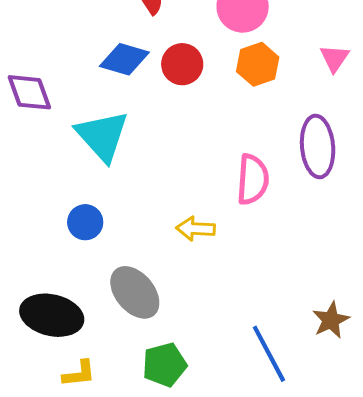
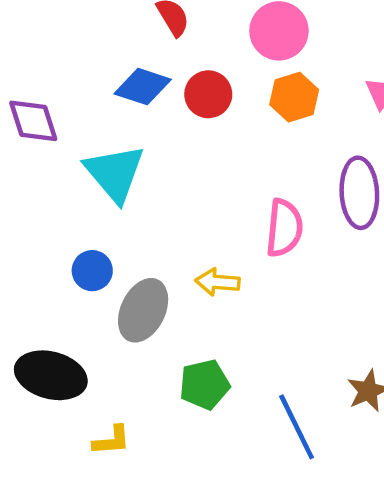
gray ellipse: (135, 292) -> (143, 310), moved, turned 64
green pentagon: (165, 365) -> (204, 385), moved
yellow L-shape: (79, 374) -> (112, 440), moved

